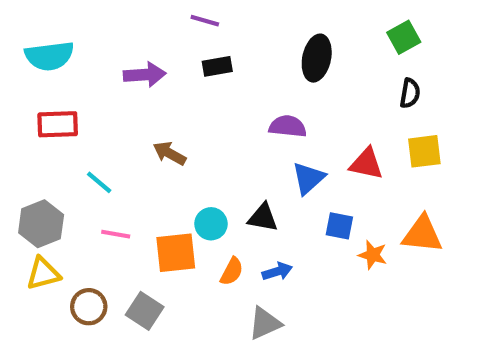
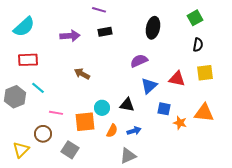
cyan semicircle: (49, 56) -> (24, 27), turned -35
purple semicircle: (288, 126) -> (139, 61), turned -30
cyan line: (99, 182) -> (38, 88), moved
gray hexagon: (41, 224) -> (15, 97), moved
yellow triangle: (43, 274) -> (21, 150), moved, turned -30
brown circle: (89, 307) -> (43, 134), moved

